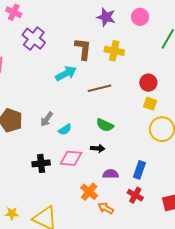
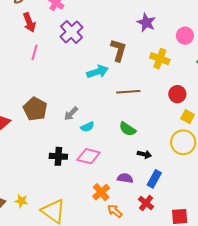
pink circle: (140, 17) -> (185, 36), moved
yellow cross: (114, 51) -> (160, 59), moved
yellow square: (150, 104) -> (188, 117), moved
black arrow: (98, 148) -> (144, 154), moved

